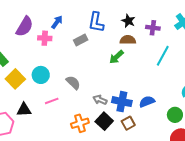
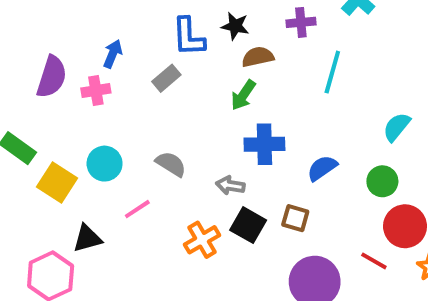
black star: (128, 21) -> (235, 26), moved
blue cross: (122, 102) -> (264, 144), moved
brown square: (128, 123) -> (295, 218), turned -32

